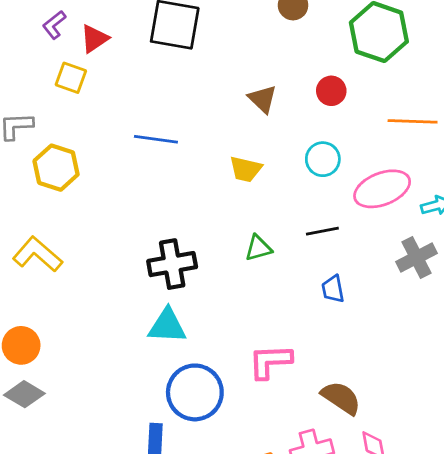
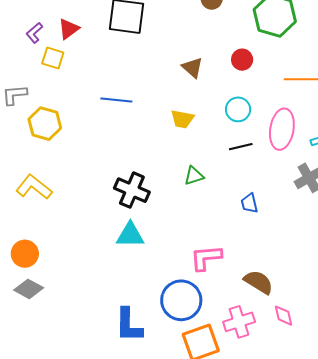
purple L-shape: (54, 25) -> (34, 33), moved
pink ellipse: (382, 189) -> (282, 129), turned -57
black line: (322, 231) -> (241, 147), moved
black cross: (172, 264) -> (132, 190), turned 36
blue circle: (195, 392) -> (181, 300), moved

